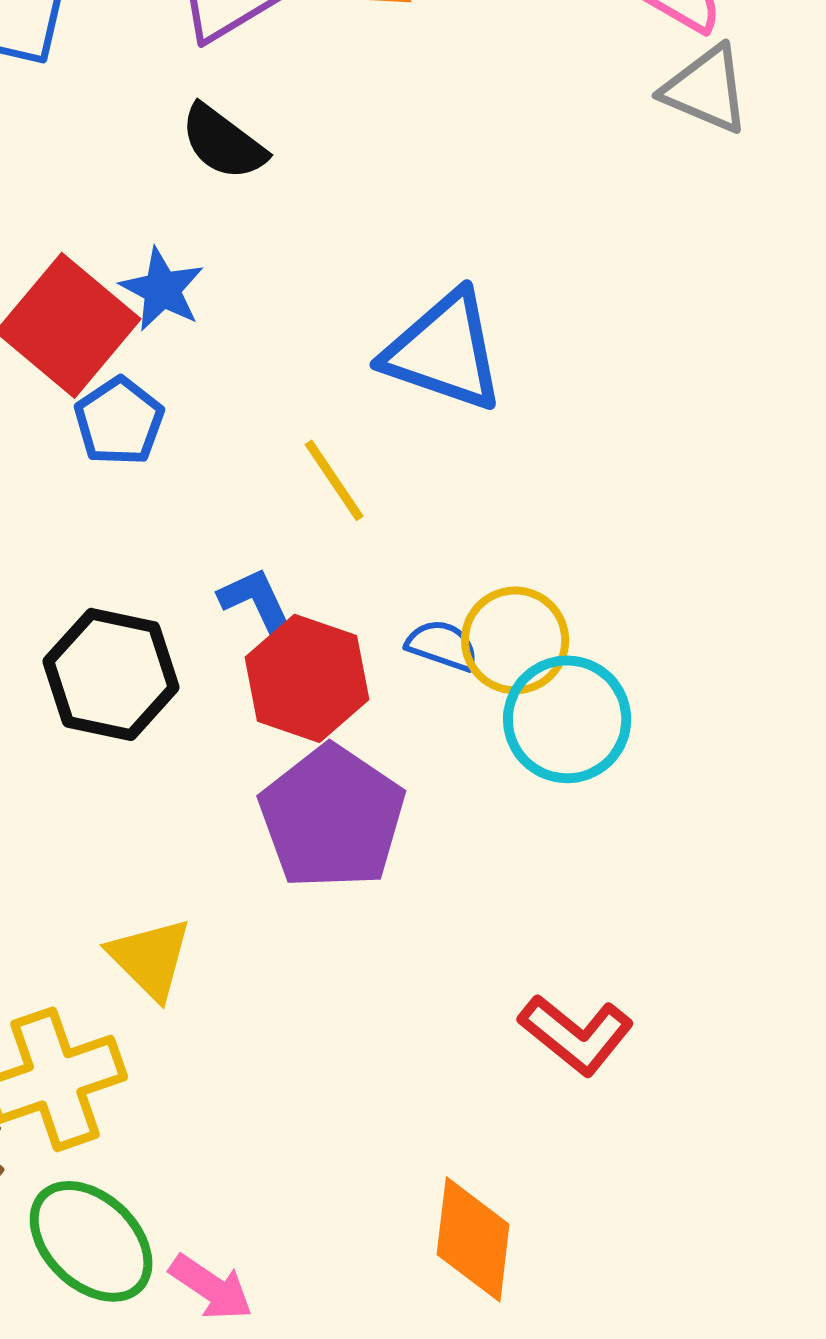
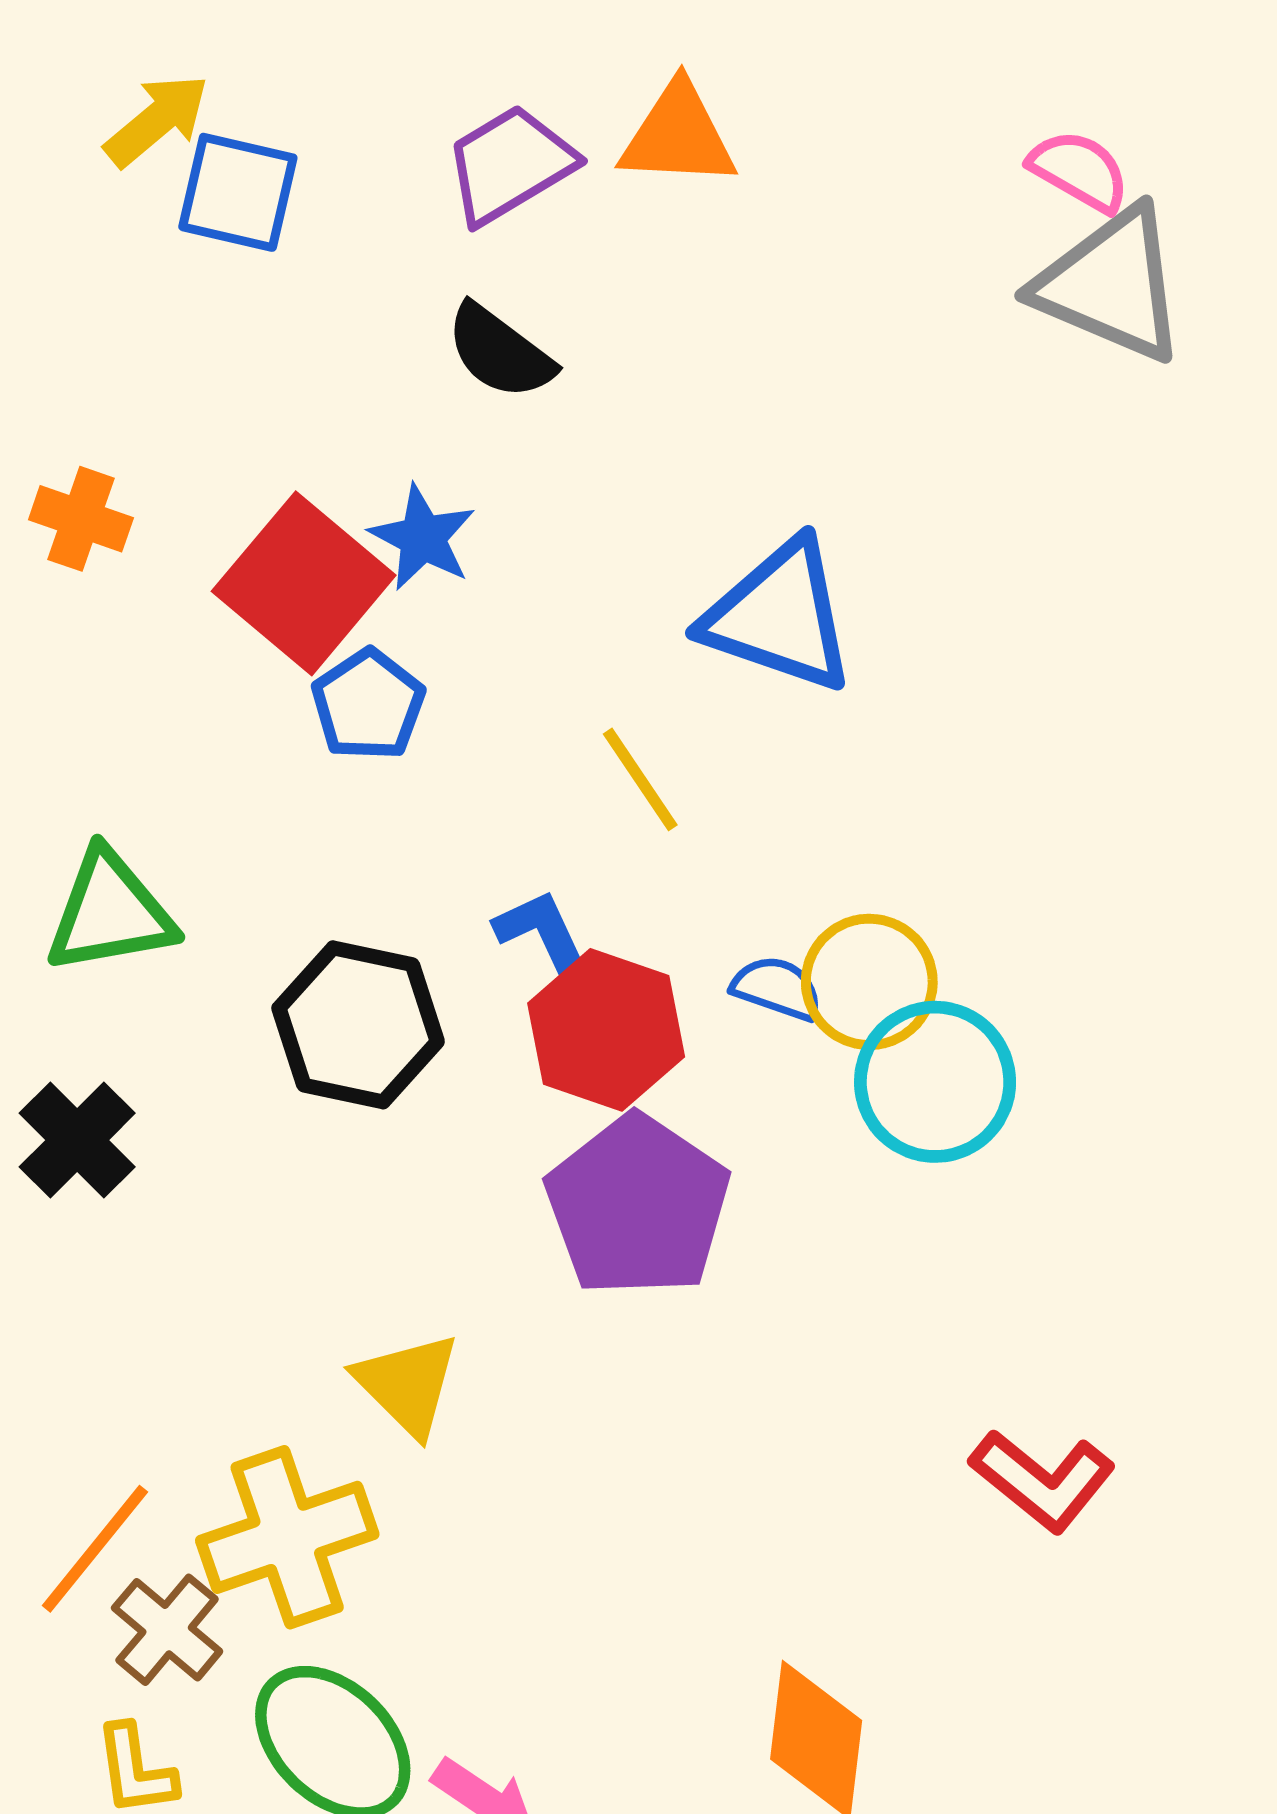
gray triangle: (706, 89) -> (1111, 285), size x1.4
red L-shape: (576, 1034) -> (1043, 1480), moved

